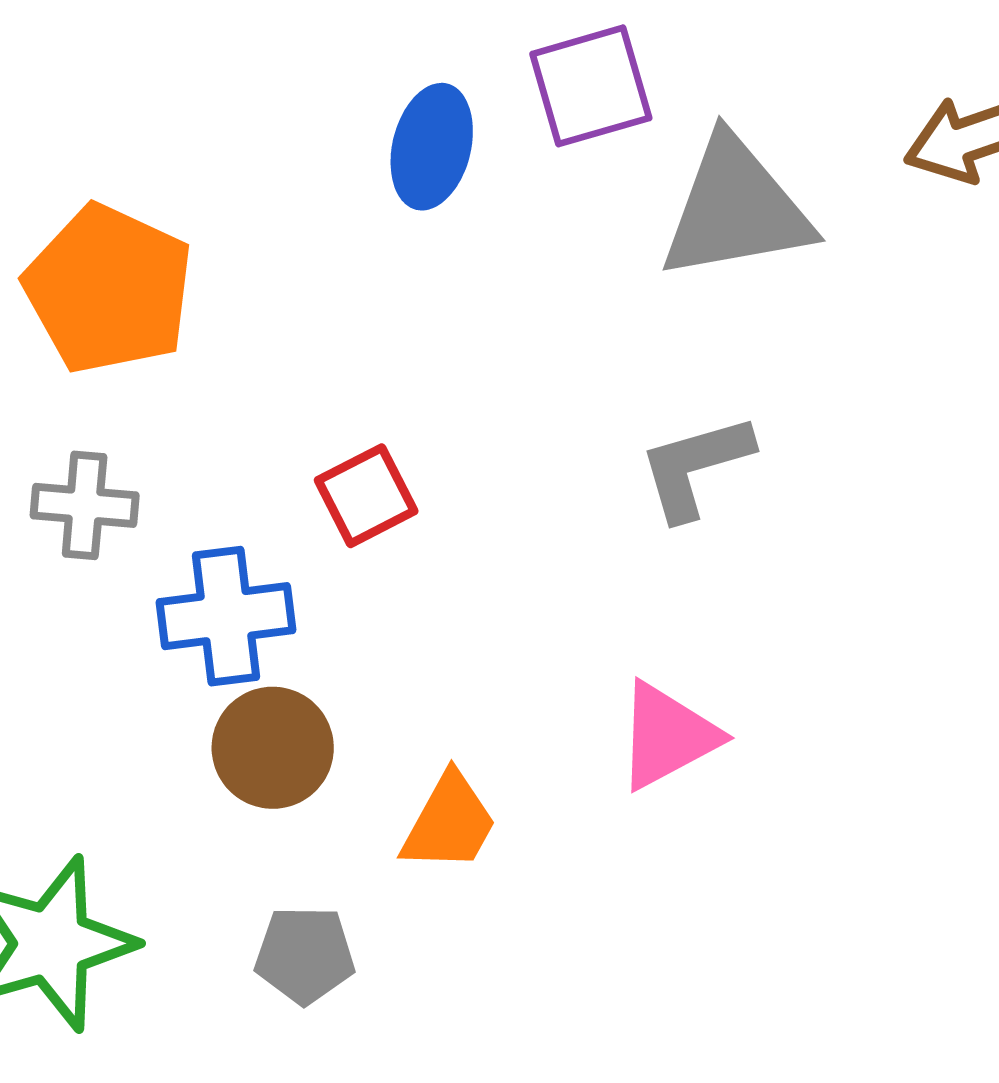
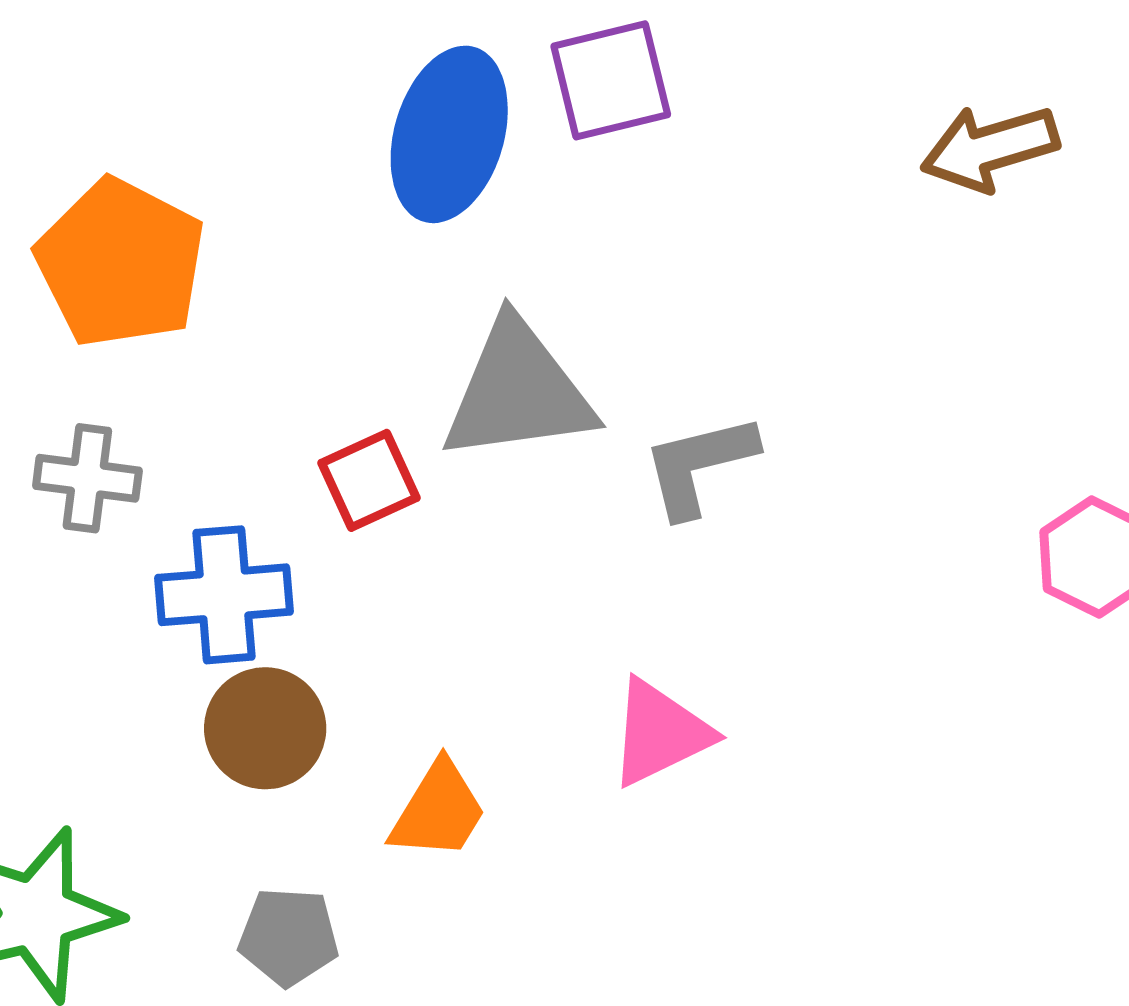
blue ellipse: (432, 147) -> (449, 134), size x1.4
gray triangle: (736, 209) -> (518, 391), moved

